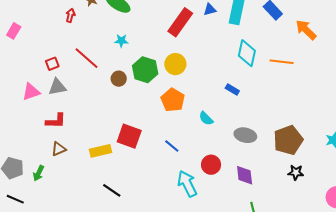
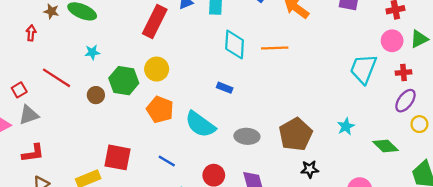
cyan semicircle: (206, 118) -> (200, 124), size x1.8

